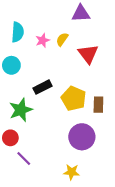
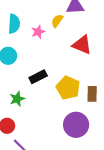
yellow semicircle: (62, 39) -> (57, 21), moved
red triangle: (88, 54) -> (82, 45), turned -30
green star: (21, 110) -> (17, 99), size x0.7

